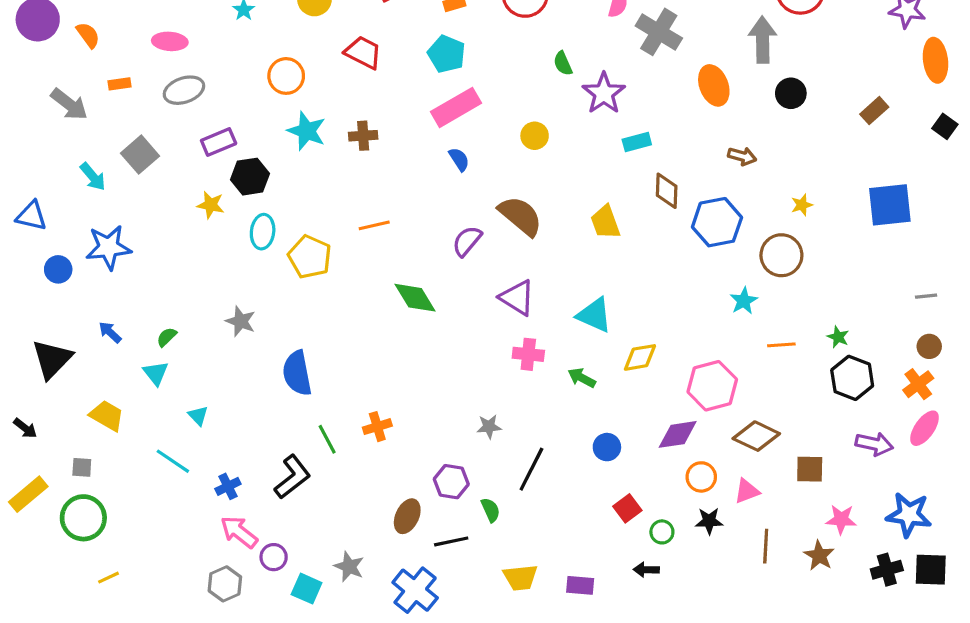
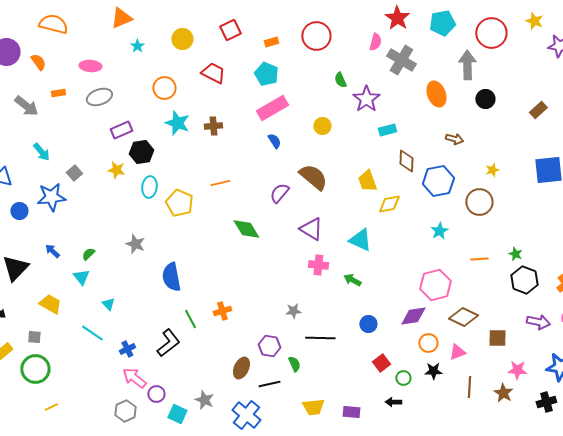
gray square: (140, 155) -> (74, 173), moved, size x0.7
cyan star: (744, 301) -> (439, 231), moved
yellow diamond: (640, 357) -> (389, 204), moved
black line: (531, 469) -> (320, 338), turned 64

